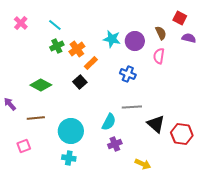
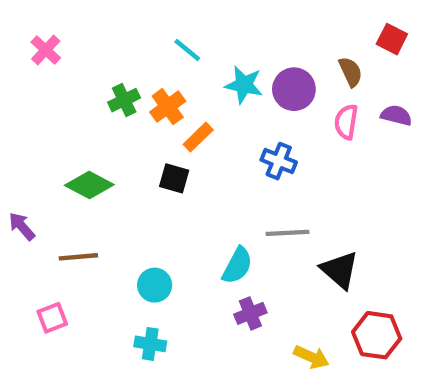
cyan line: (55, 25) -> (187, 50), moved
purple semicircle: (189, 38) -> (396, 115), moved
black square: (80, 82) -> (174, 178), turned -32
cyan circle: (71, 131) -> (155, 285), size x0.6
red hexagon: (182, 134) -> (377, 335), moved

